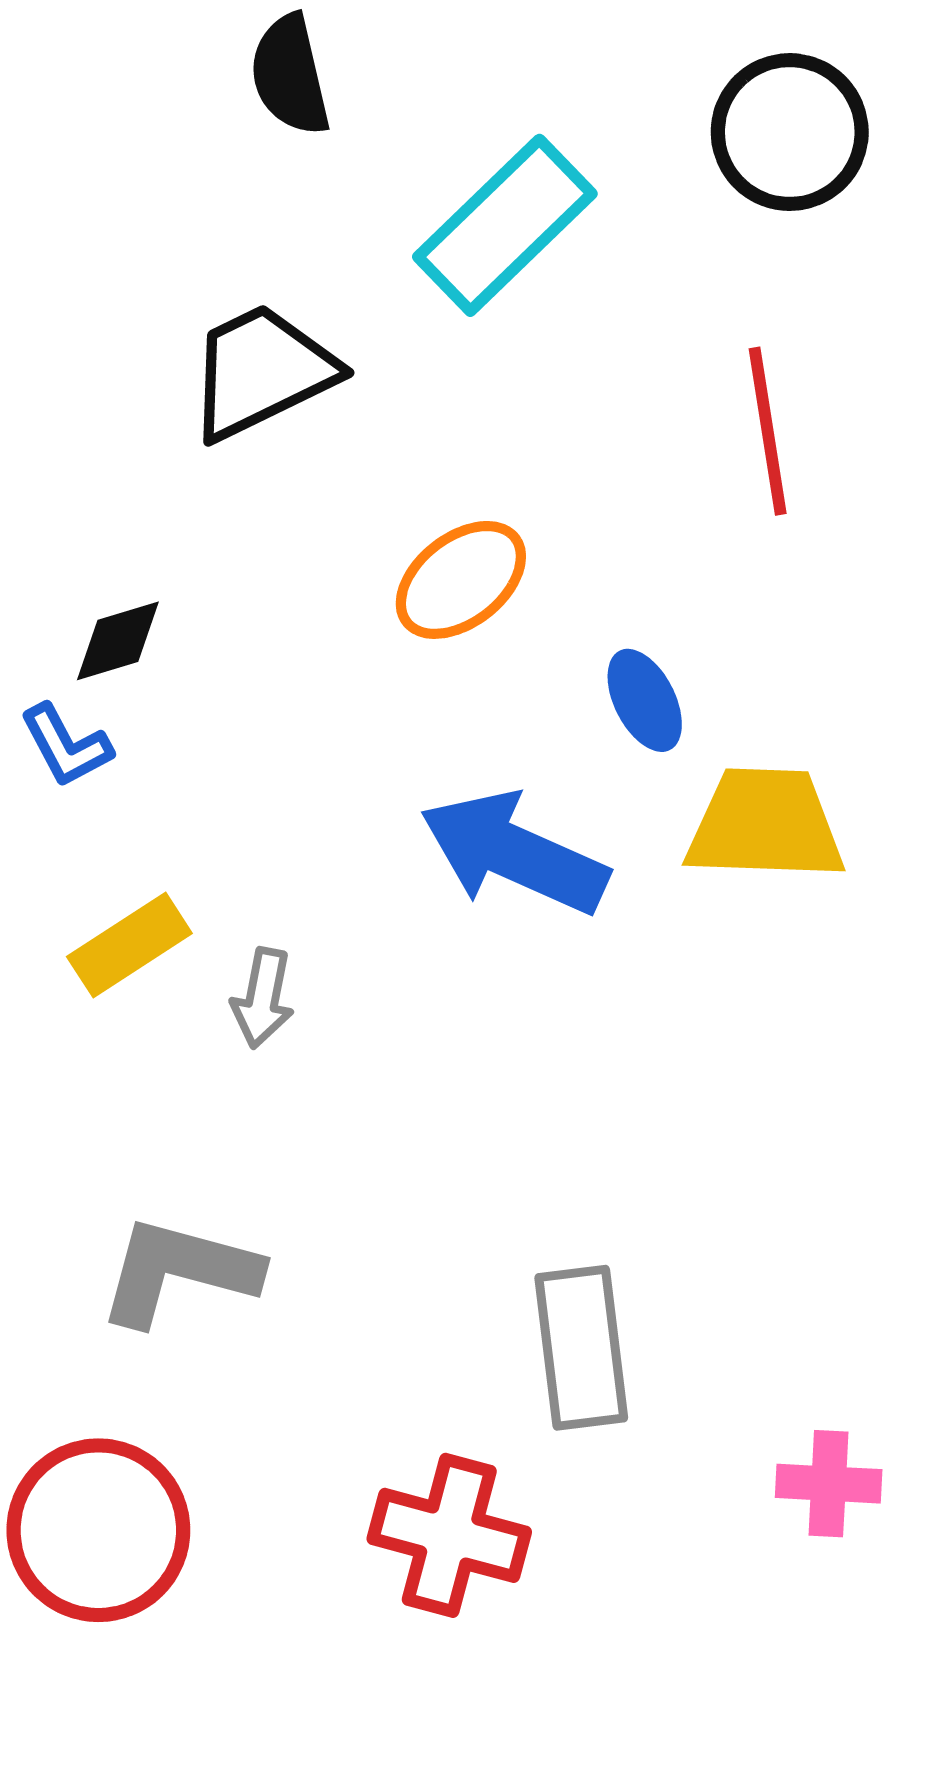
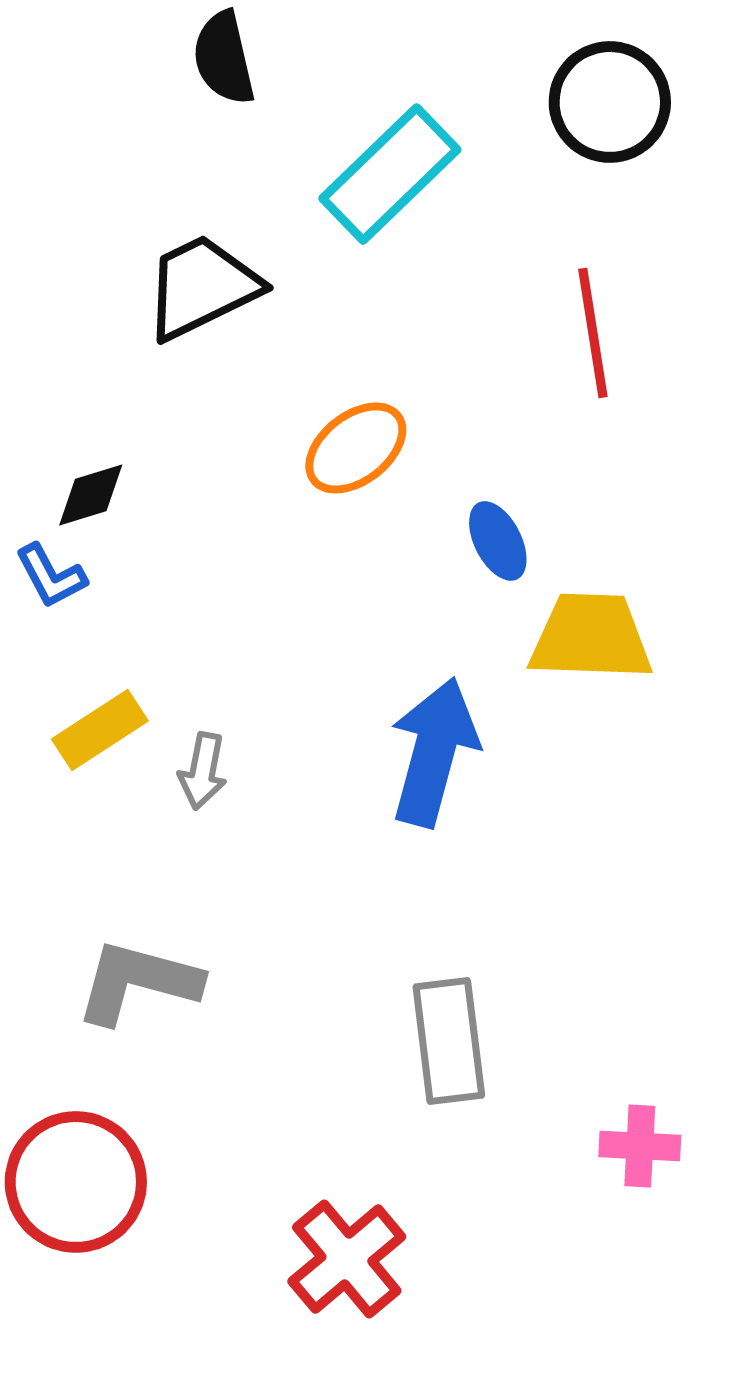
blue arrow: (514, 853) -> (434, 752), moved, turned 81
red cross: (449, 1535) -> (347, 1259), moved, turned 35

